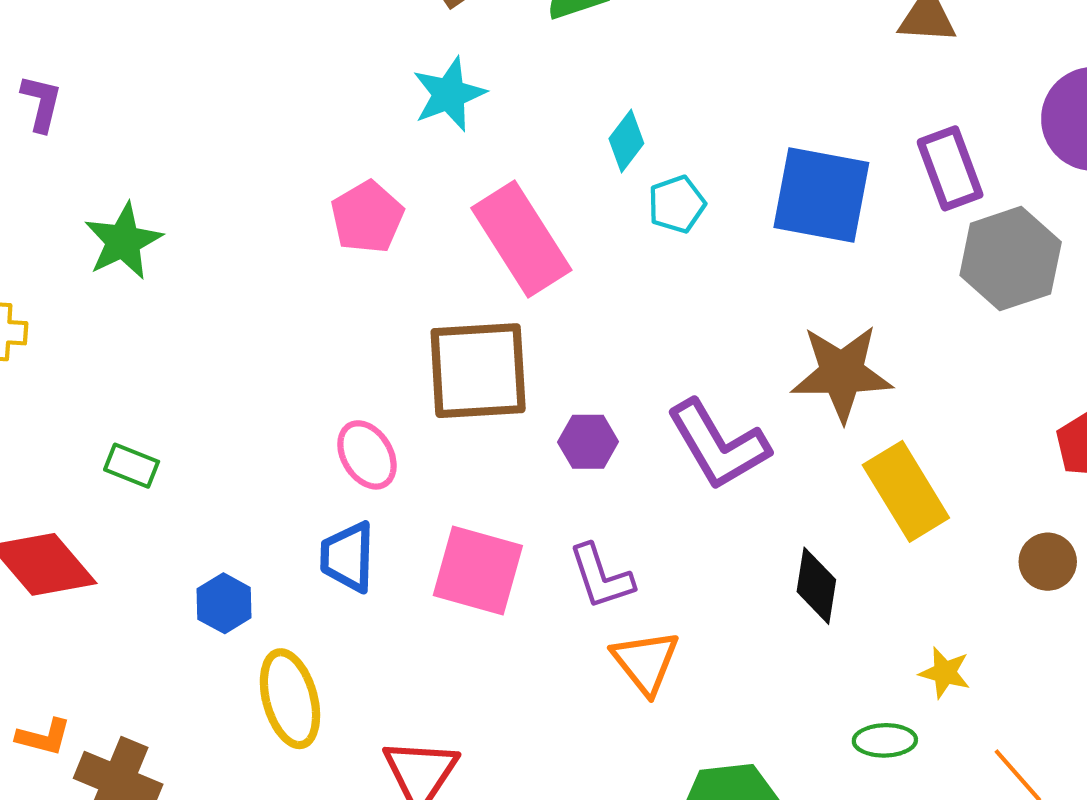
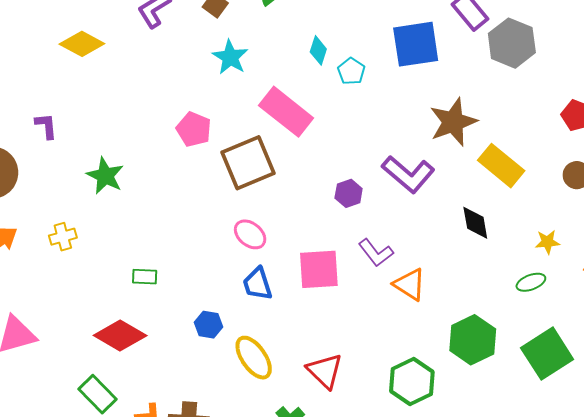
pink pentagon: (367, 217) -> (194, 129), moved
brown square: (478, 371) -> (248, 163), moved

